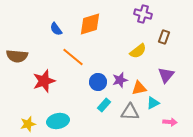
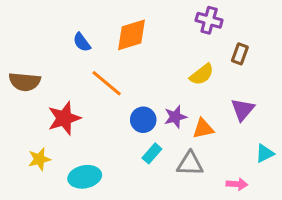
cyan triangle: (153, 103) -> (265, 153), moved
pink arrow: (170, 122) -> (237, 184), moved
yellow star: (28, 124) -> (39, 159), moved

